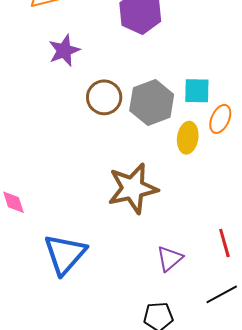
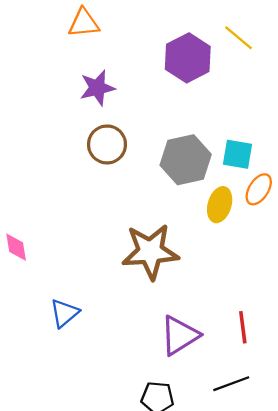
brown circle: (104, 97) -> (107, 144), moved
blue triangle: (65, 254) -> (64, 313), size x0.6
purple triangle: (170, 259) -> (180, 335), size x1.4

